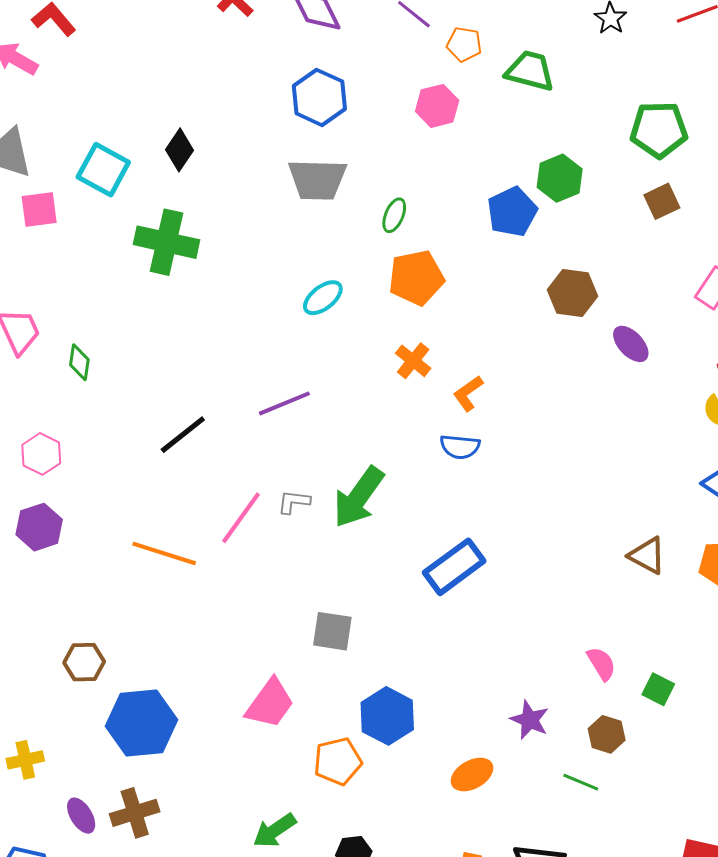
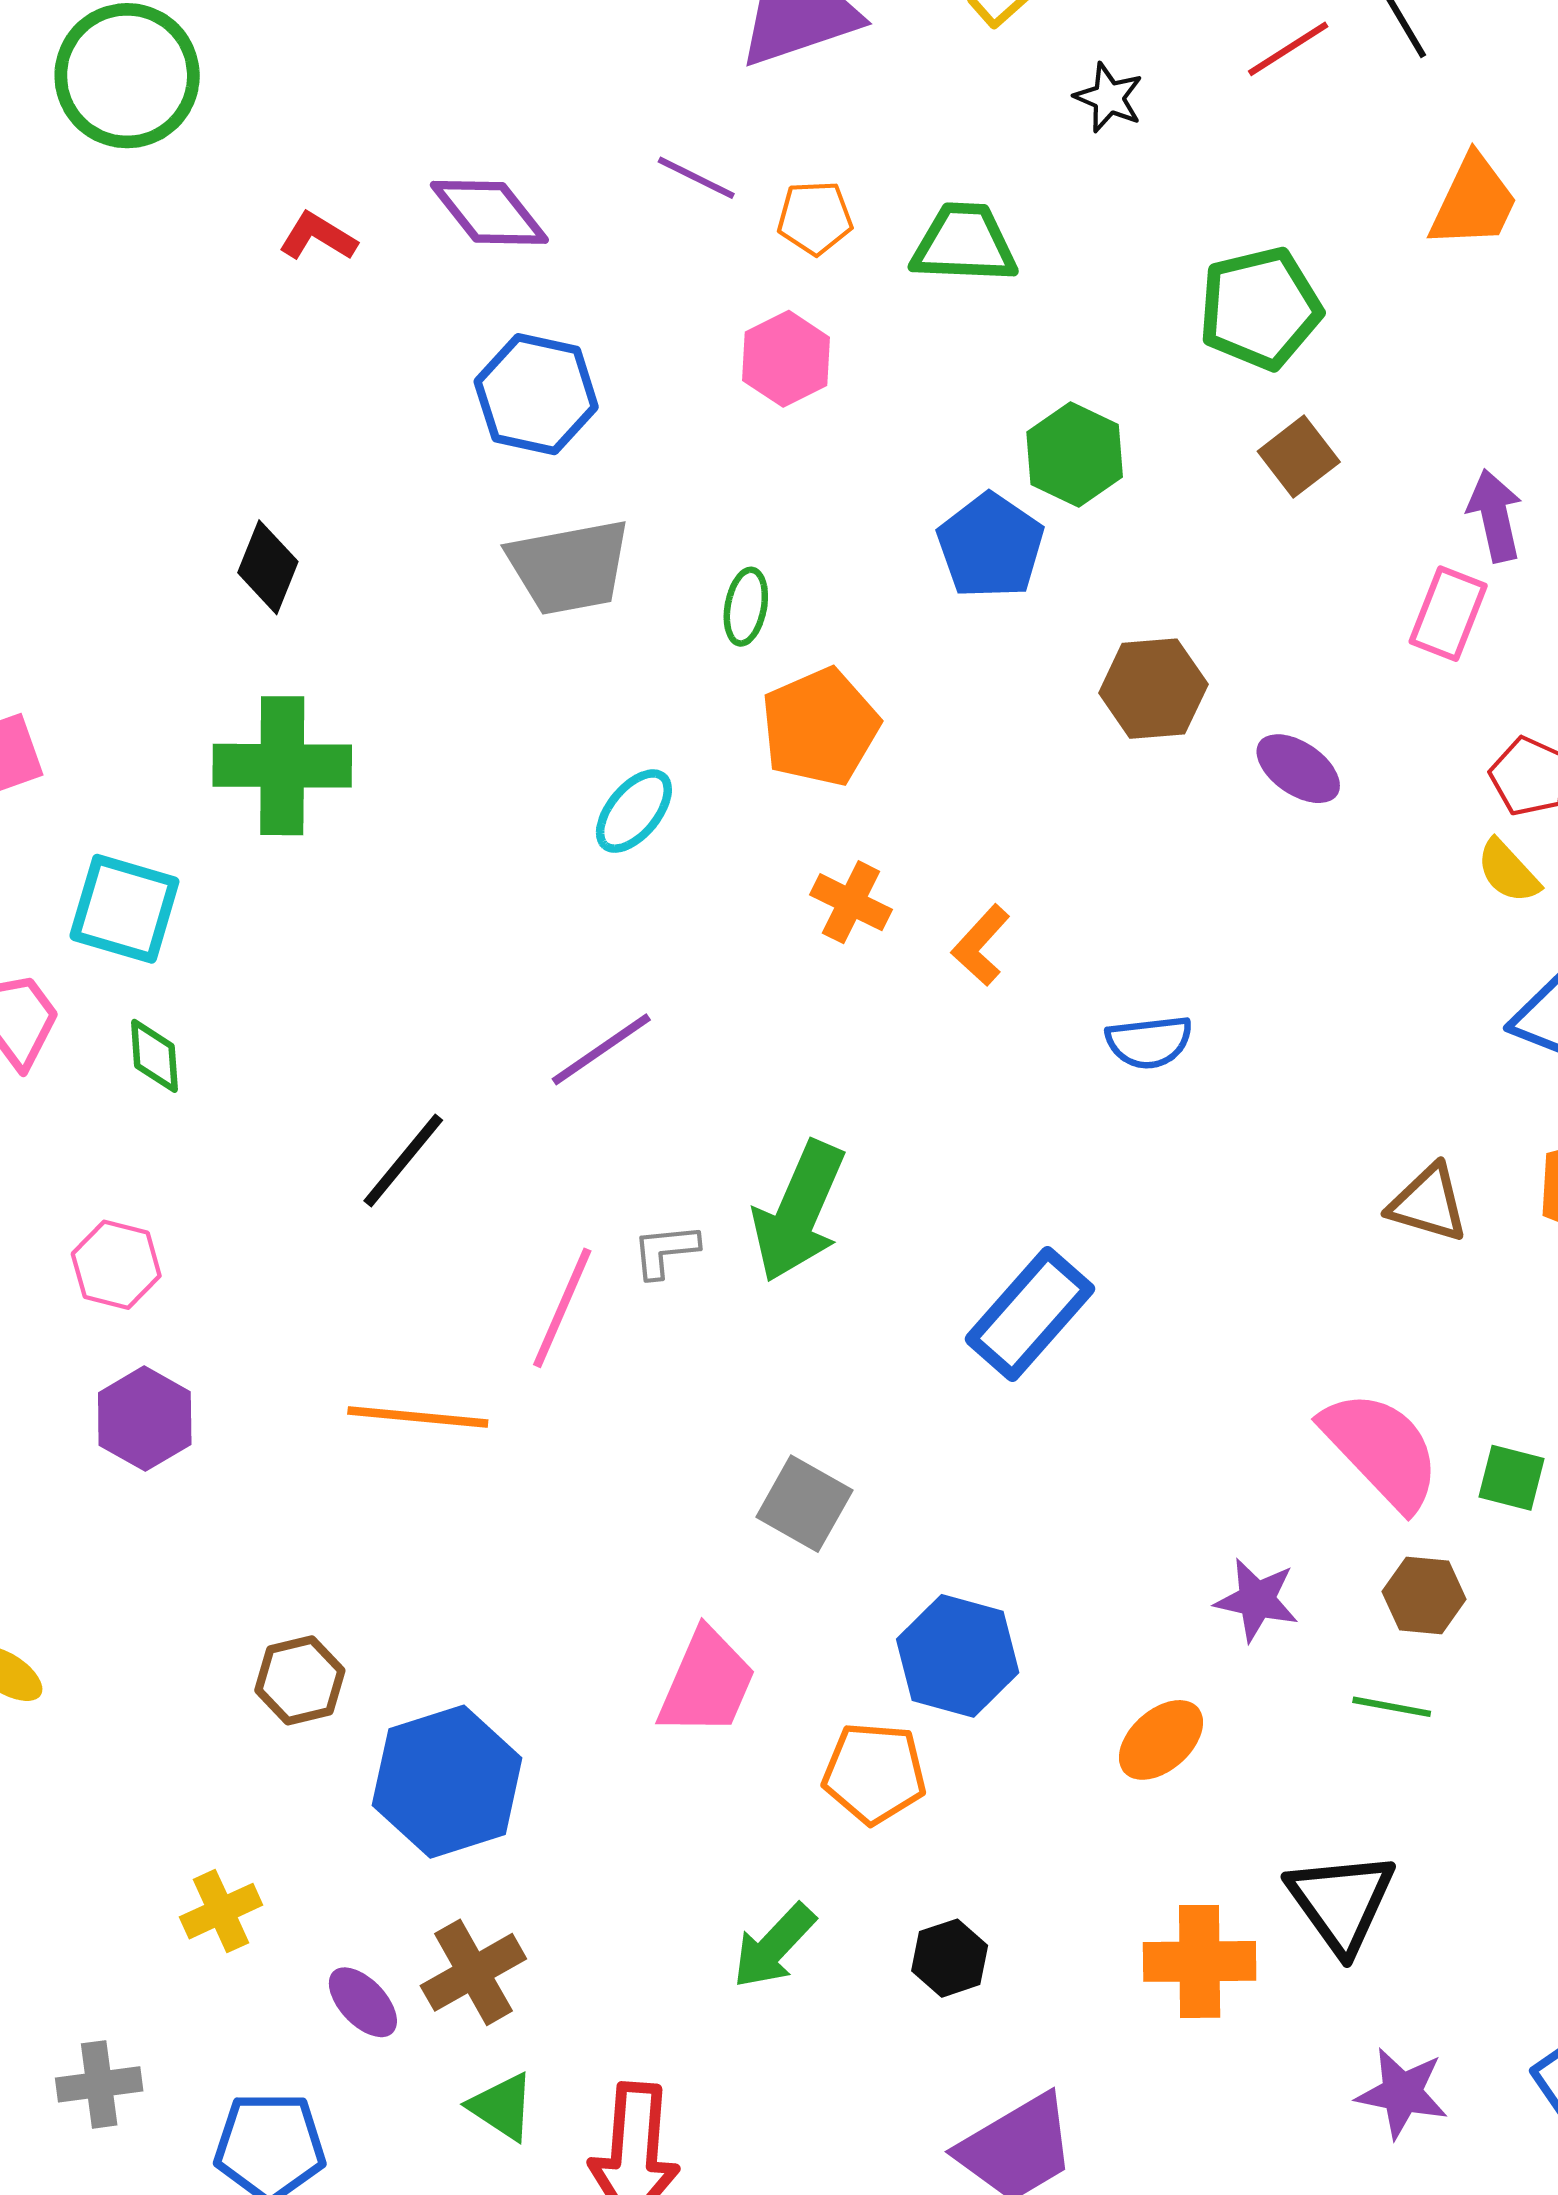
cyan square: (103, 170) -> (124, 909), moved
blue semicircle: (460, 447) -> (1149, 1042), moved
gray square: (332, 631) -> (804, 1504), turned 33
pink semicircle: (601, 664) -> (1381, 1450), size x1.8
orange pentagon: (338, 761) -> (874, 1773), turned 30

